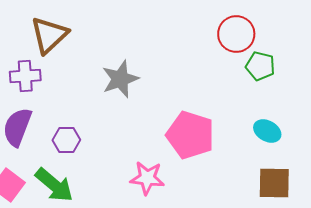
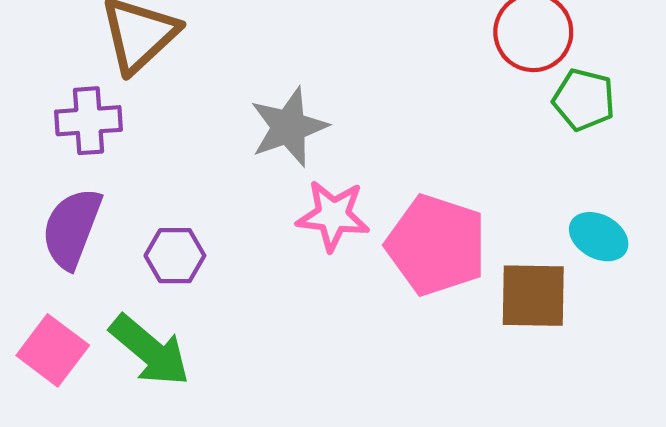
pink star: (147, 178) -> (333, 216), moved
brown square: (274, 183) -> (533, 296), moved

